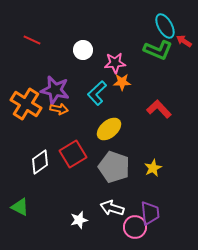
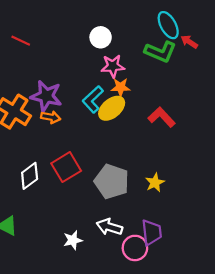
white circle: (83, 50) -> (101, 37), moved
yellow ellipse: (109, 129) -> (112, 108), moved

